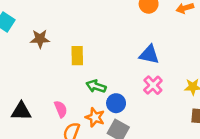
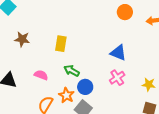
brown star: (40, 39) -> (22, 39), moved
pink semicircle: (61, 109) -> (41, 75), moved, turned -56

